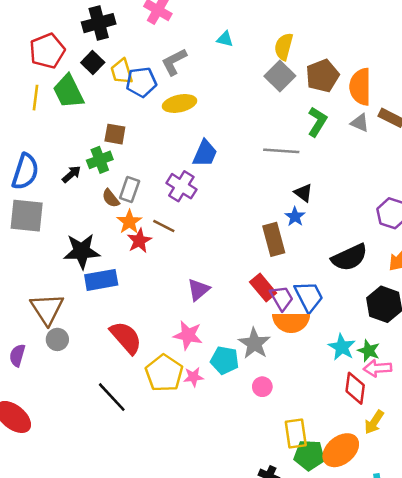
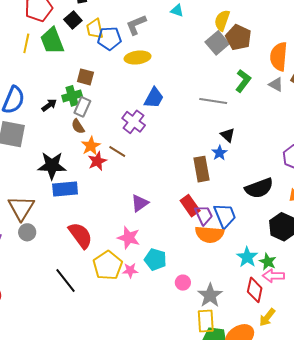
brown pentagon: (323, 76) -> (238, 37), moved, turned -30
gray rectangle: (130, 190) -> (82, 107), moved
gray star: (254, 343) -> (210, 295), moved

